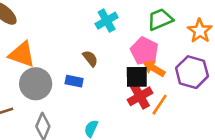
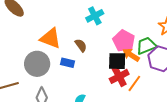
green trapezoid: (160, 19) -> (146, 46), moved
orange triangle: (22, 54) -> (50, 38), moved

